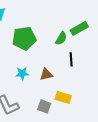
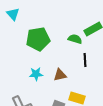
green semicircle: (61, 38) -> (75, 39), turned -104

